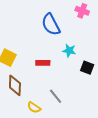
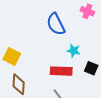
red rectangle: (43, 63) -> (61, 71), moved, size x1.5

